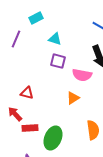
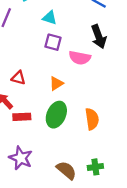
orange triangle: (73, 98) -> (56, 83), moved
green ellipse: (53, 138) -> (56, 115), moved

